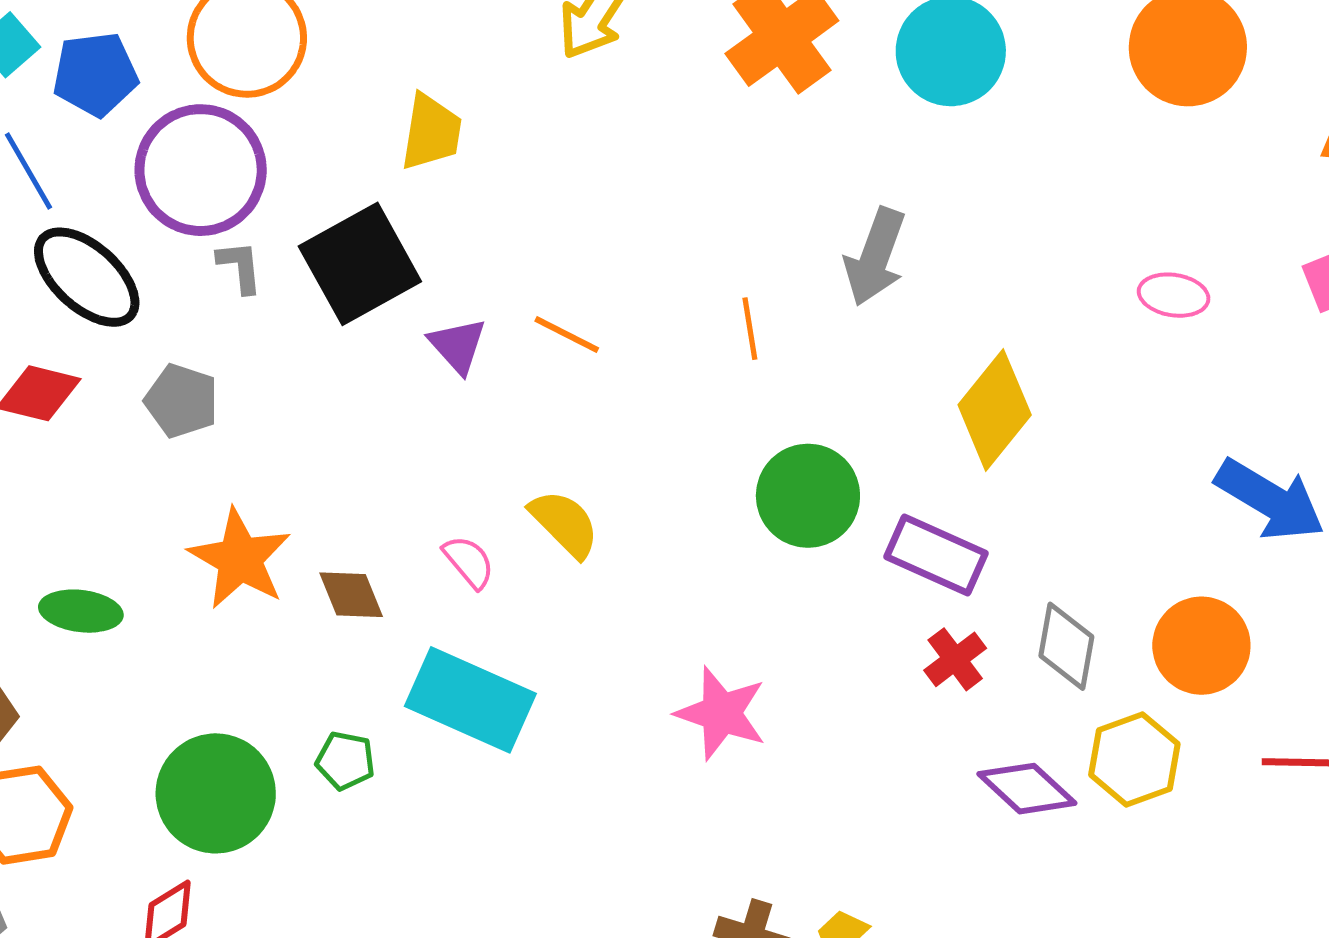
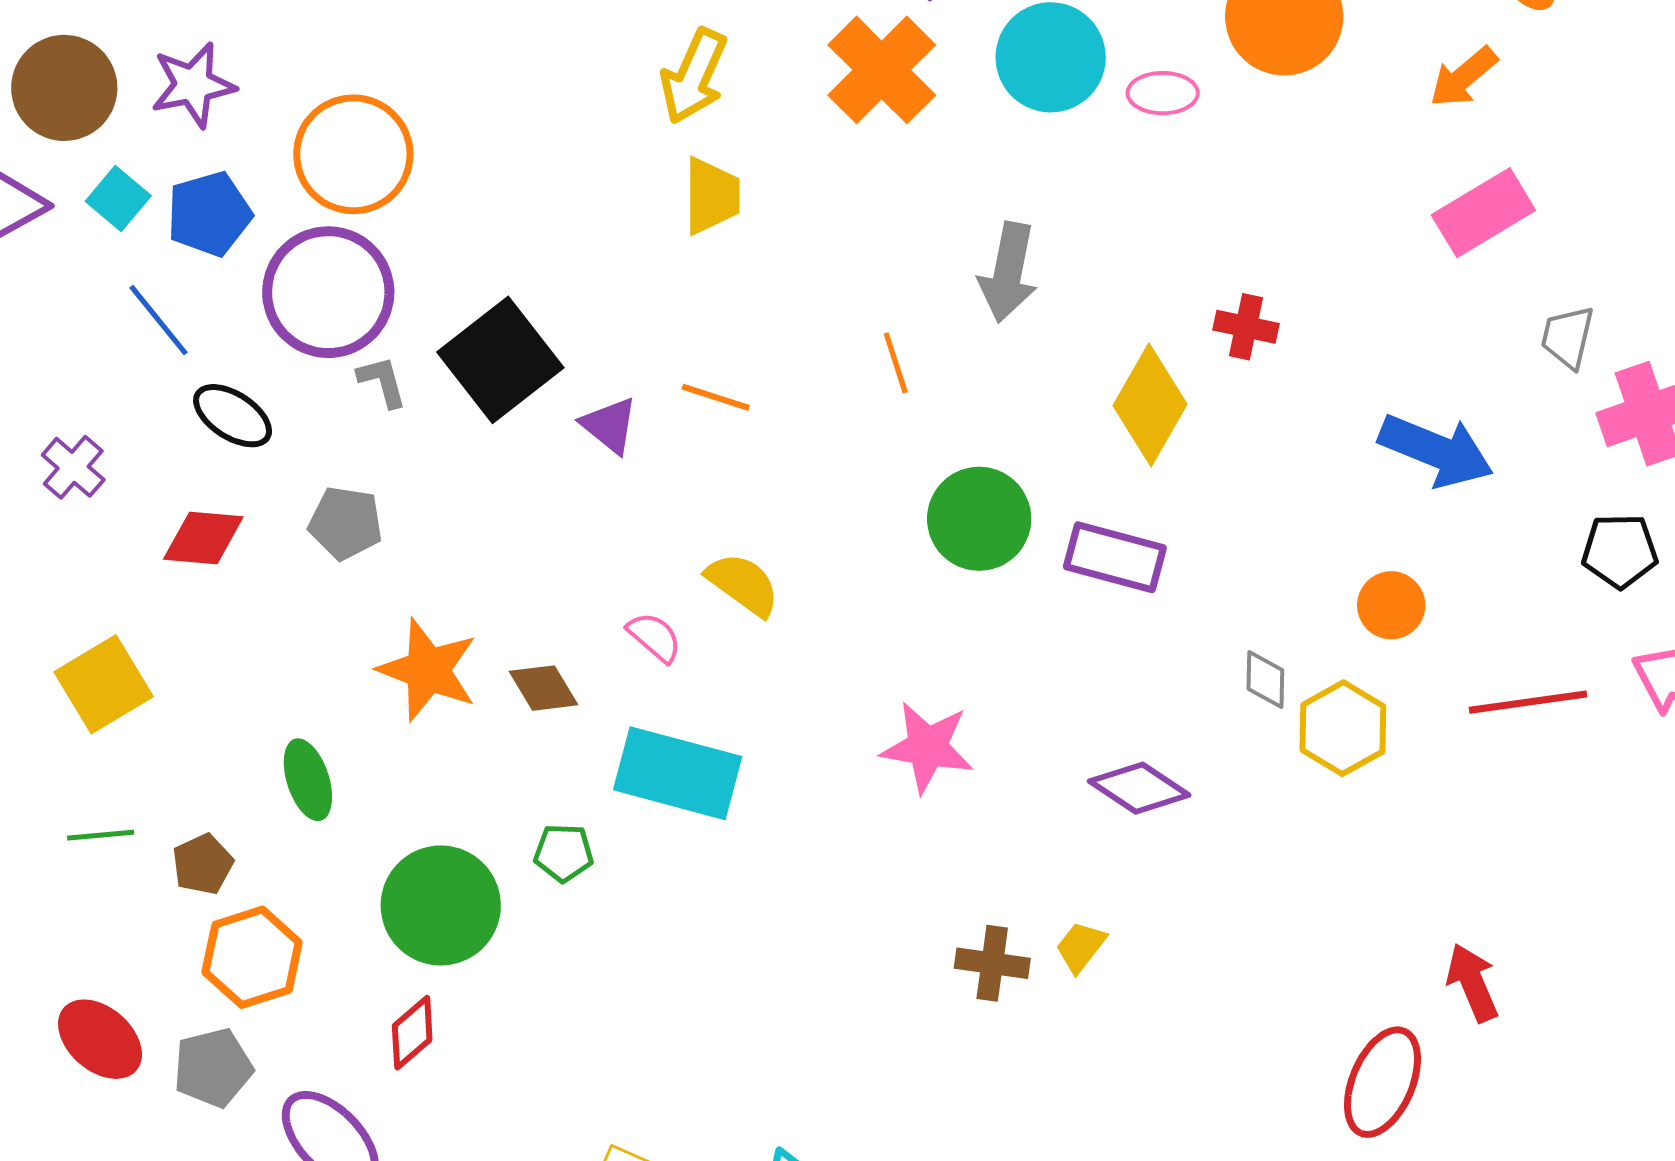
yellow trapezoid: (431, 132) -> (712, 196), moved
black ellipse: (87, 277) -> (233, 416), size x0.7
pink ellipse: (1174, 295) -> (1163, 93), moved
green ellipse: (81, 611) -> (308, 780), moved, turned 74
gray diamond: (1066, 646) -> (1265, 680), moved, size x0.7
orange circle: (1201, 646) -> (1391, 605), size x0.7
red cross: (955, 659) -> (1246, 327), moved, turned -32
purple diamond: (1027, 789) -> (1139, 788), moved

